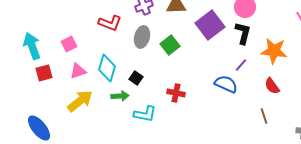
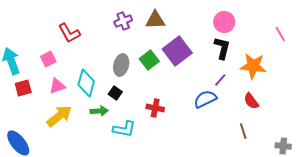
red L-shape: (110, 23) -> (69, 33), moved, turned 40
purple square: (210, 25) -> (177, 51), moved
gray ellipse: (142, 37) -> (121, 65), moved
blue semicircle: (226, 84) -> (205, 99), turned -50

